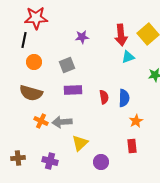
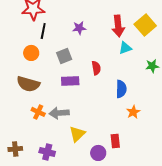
black line: (24, 40) -> (43, 31), moved
red semicircle: (104, 97) -> (96, 68), moved
red rectangle: (132, 146) -> (115, 141), moved

